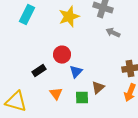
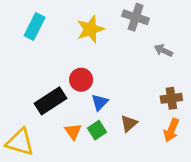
gray arrow: (113, 33) -> (163, 50), moved
black rectangle: (39, 71) -> (51, 101), size x1.6
green square: (82, 98) -> (97, 130), moved, turned -32

